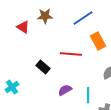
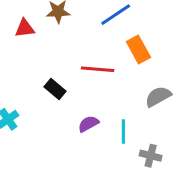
red triangle: (23, 27) -> (25, 28), turned -40

